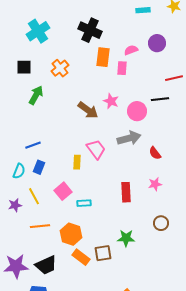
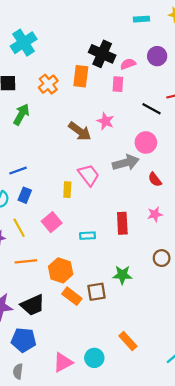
black cross: (90, 30) -> (102, 54), moved
orange rectangle: (103, 57) -> (81, 76), moved
black line: (160, 99) -> (152, 109), moved, turned 36
pink circle: (137, 111) -> (146, 142), moved
cyan rectangle: (84, 203) -> (88, 236), moved

